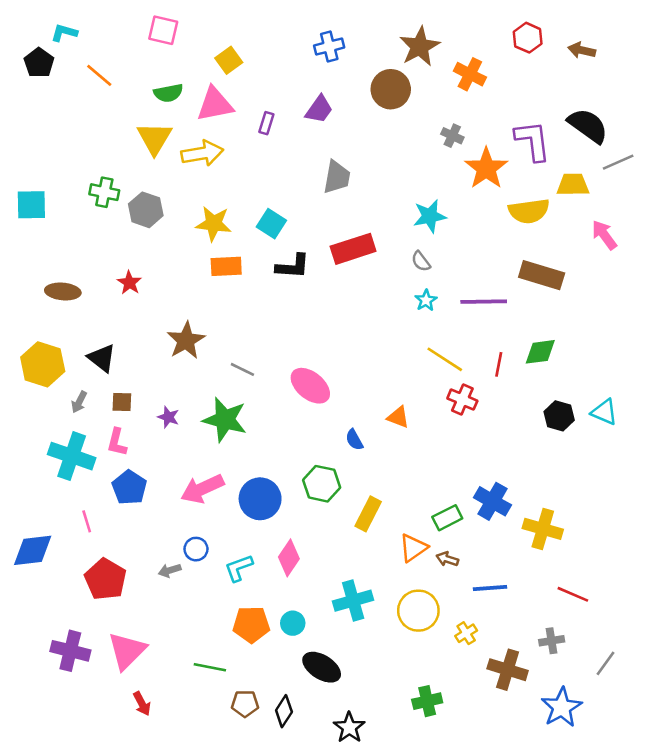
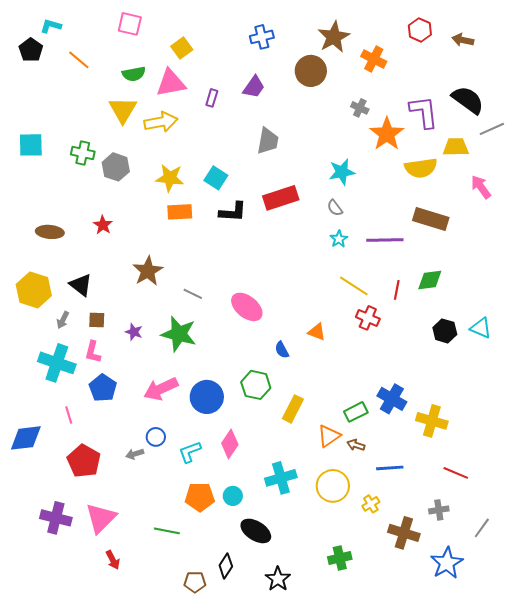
cyan square: (31, 205) -> (31, 145), moved
brown pentagon: (245, 704) -> (195, 582), moved

